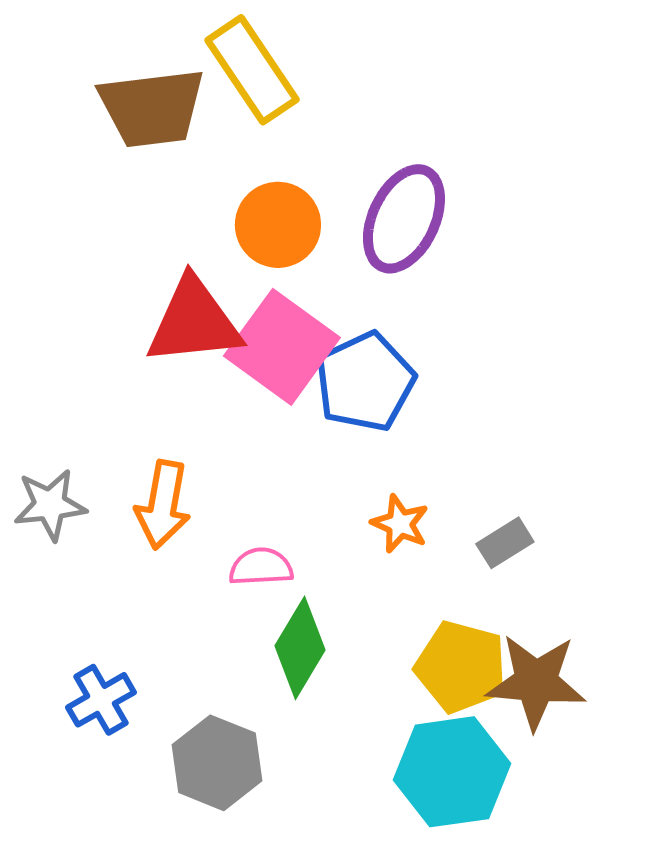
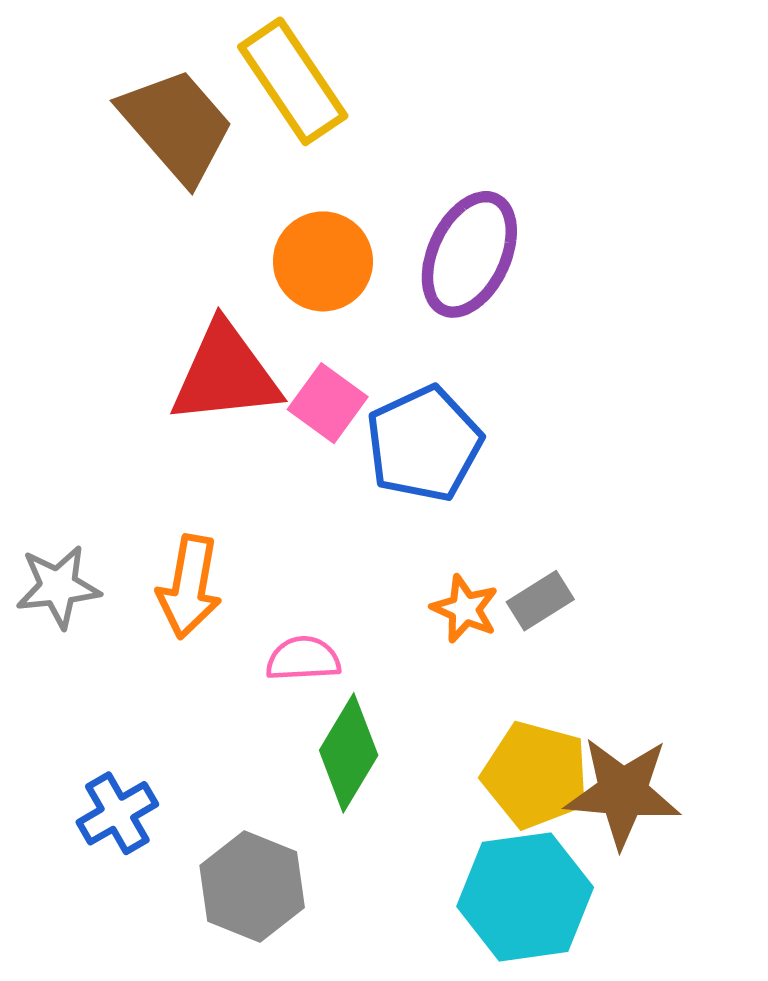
brown trapezoid: (152, 108) -> (177, 125), turned -124
pink square: (282, 347) -> (328, 403), size x0.6
gray rectangle: (505, 543) -> (540, 601), moved

